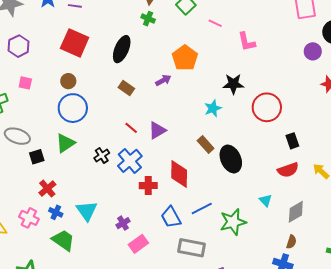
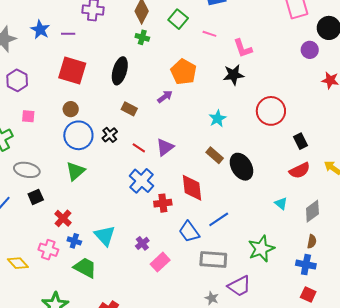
black star: (233, 84) -> (233, 75), moved
black cross: (102, 155) -> (110, 135), moved
black square: (37, 157) -> (36, 197), moved
green star: (233, 222) -> (261, 249), moved

